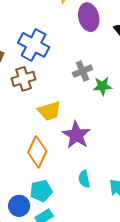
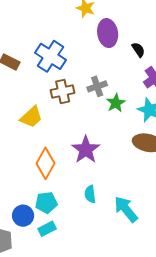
brown cross: (24, 79) -> (63, 91), moved
green star: (102, 86) -> (116, 103), turned -30
yellow trapezoid: (49, 111) -> (31, 117), moved, turned -30

